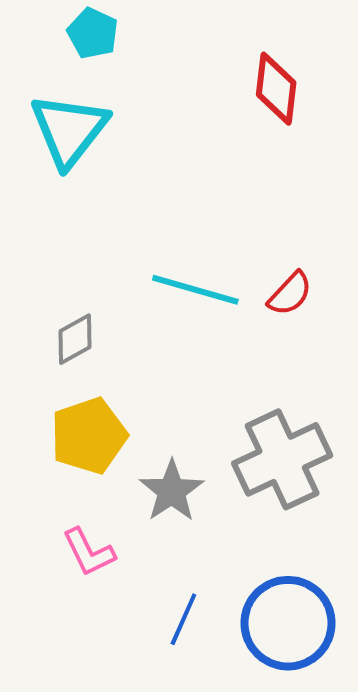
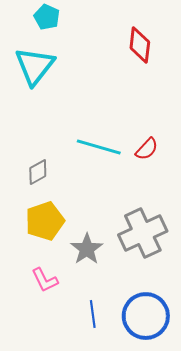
blue line: (183, 619) -> (93, 314), turned -32

